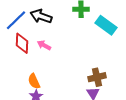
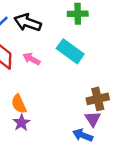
cyan rectangle: (106, 25) -> (70, 51), moved

